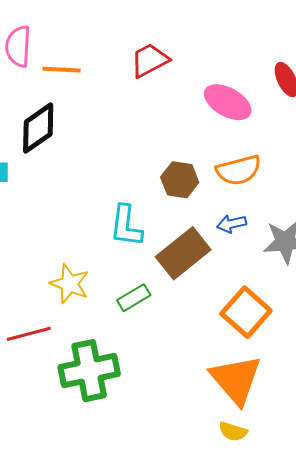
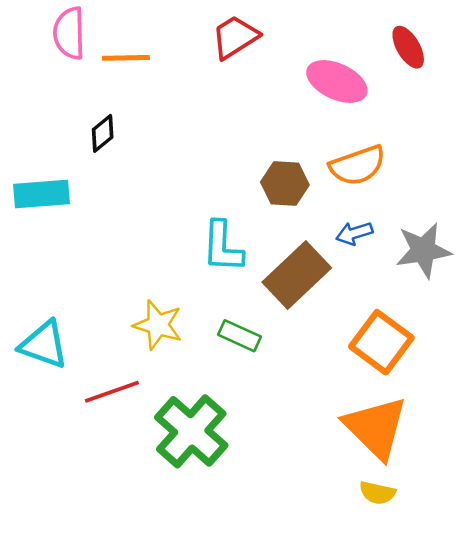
black diamond: (38, 128) -> (103, 133), size x0.6
green rectangle: (134, 298) -> (240, 336), turned 60
green cross: (89, 371) -> (191, 431), turned -32

